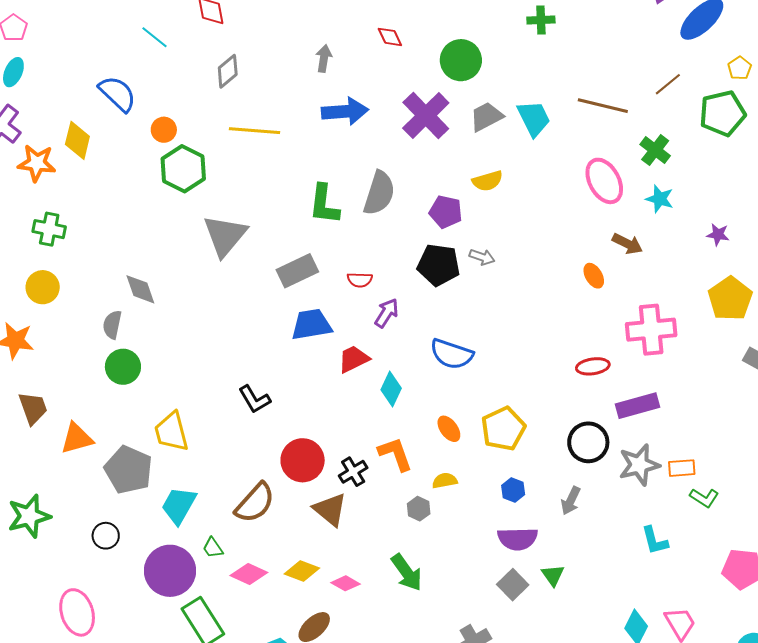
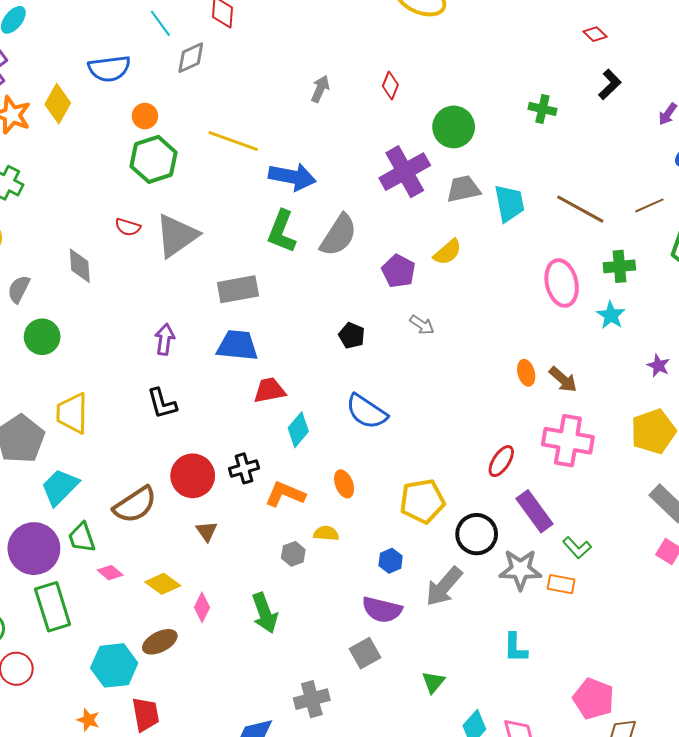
red diamond: (390, 37) -> (390, 85), turned 32
gray diamond: (228, 71) -> (191, 58), moved
blue semicircle: (117, 94) -> (109, 69), turned 114
blue arrow: (345, 111) -> (292, 177), moved
green cross: (655, 150) -> (619, 266), turned 32
yellow semicircle: (488, 181) -> (448, 252), turned -40
brown arrow: (627, 244) -> (563, 380), moved
black pentagon: (439, 265) -> (352, 336), moved, size x0.6
red semicircle: (360, 280) -> (128, 227), moved
purple arrow: (387, 313) -> (165, 339), moved, turned -40
gray semicircle: (112, 325) -> (19, 289), moved
red ellipse: (593, 366) -> (501, 461), turned -64
purple rectangle: (638, 406) -> (534, 511), turned 54
yellow pentagon: (503, 429) -> (422, 501), moved
orange L-shape: (395, 454) -> (285, 494), turned -63
black cross: (353, 472) -> (244, 468), moved
green L-shape: (704, 498) -> (577, 548), moved
gray arrow: (571, 501) -> (444, 586), size x1.5
brown triangle: (330, 510) -> (207, 531), size x0.6
green trapezoid: (213, 548) -> (82, 538), size x1.4
pink diamond: (249, 574) -> (110, 573), size x0.7
green triangle: (553, 575) -> (433, 682), moved
pink diamond: (345, 583) -> (202, 607), turned 72

